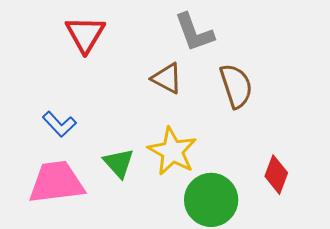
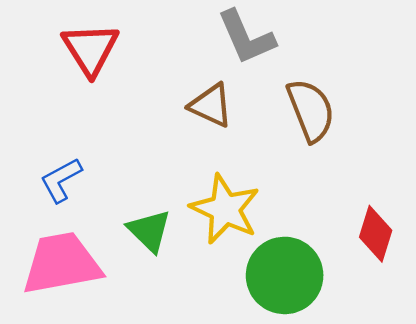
blue L-shape: (59, 124) -> (61, 180), turned 108

